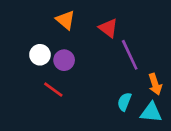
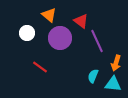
white circle: (40, 55) -> (27, 33), moved
purple circle: (64, 60) -> (60, 38), moved, size x1.5
orange arrow: (155, 84) -> (116, 63), turned 35

